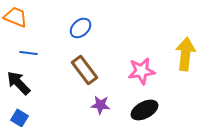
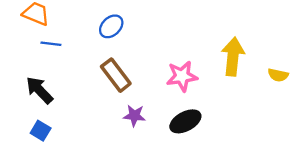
blue line: (28, 53) -> (51, 44), moved

